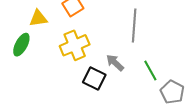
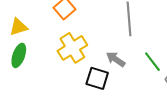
yellow triangle: (38, 18) -> (18, 27), moved

